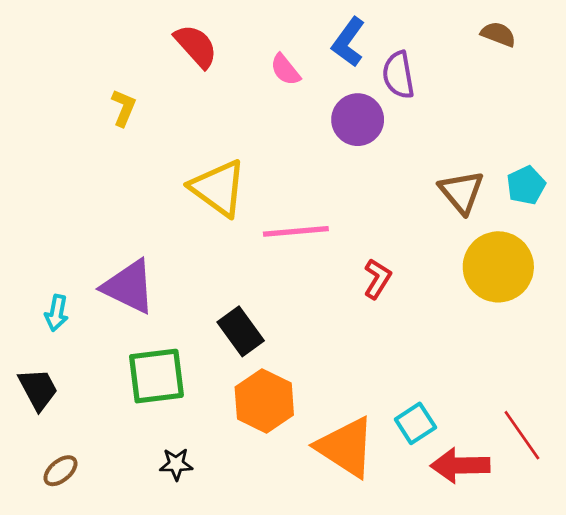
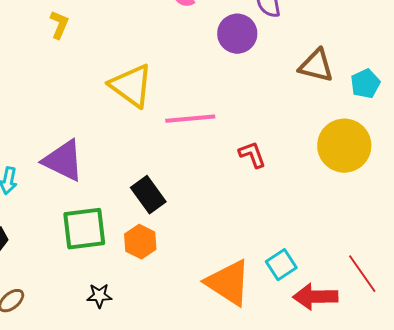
brown triangle: (461, 192) -> (316, 66), moved, turned -36
red L-shape: (377, 279) -> (252, 155), turned -52
orange hexagon: (264, 401) -> (140, 242), moved, size x0.7

